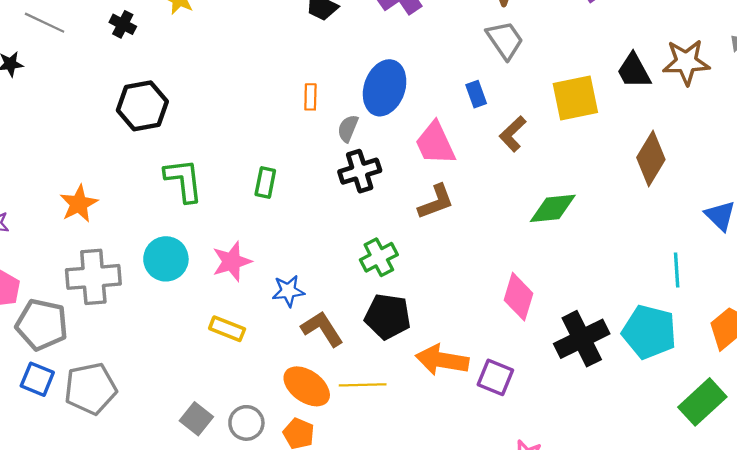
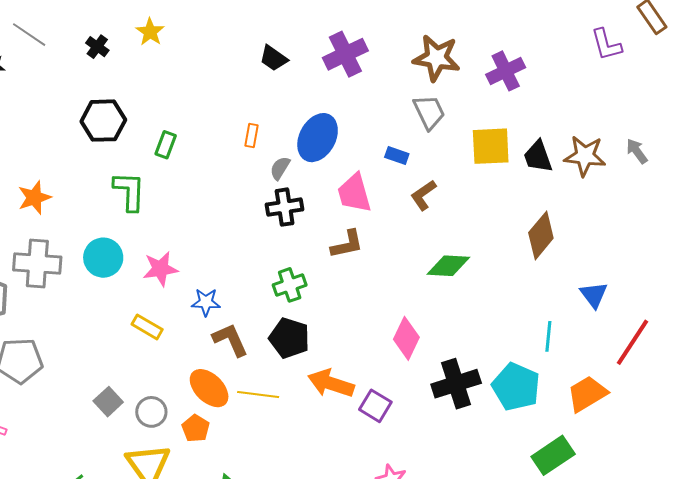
blue rectangle: (476, 94) -> (397, 155), turned -60
yellow square: (575, 98) -> (491, 146), moved
green rectangle: (265, 182) -> (166, 145), moved

